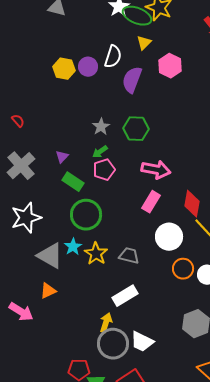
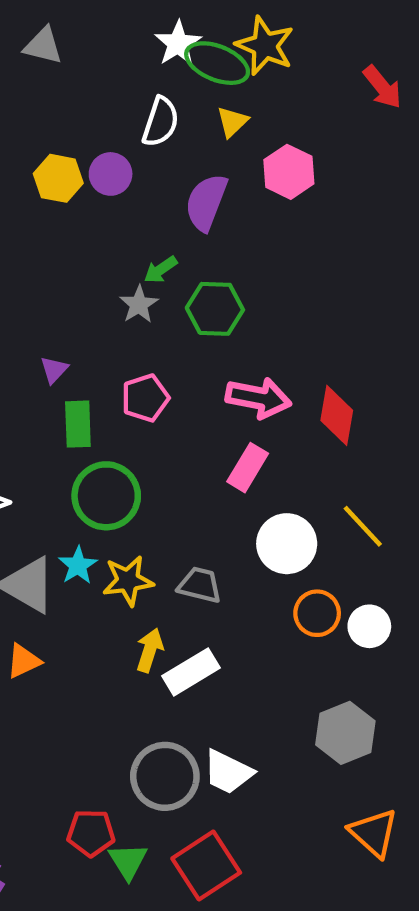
white semicircle: (113, 57) -> (161, 122), moved
green arrow: (100, 152) -> (161, 270), moved
green rectangle: (73, 182) -> (78, 424), turned 55
red diamond: (192, 204) -> (337, 415), moved
yellow star: (96, 254) -> (128, 581), turned 30
yellow arrow: (106, 323) -> (150, 650), moved

